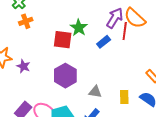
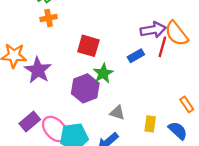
purple arrow: (115, 18) -> (153, 30), turned 40
green star: (79, 28) -> (103, 73), moved
purple star: (23, 66) -> (38, 70), size x1.6

